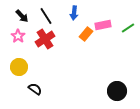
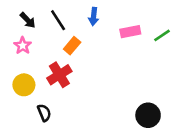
orange rectangle: (86, 34) -> (72, 46), moved
red cross: (45, 39) -> (59, 75), moved
black semicircle: (35, 89) -> (44, 113), turned 32

